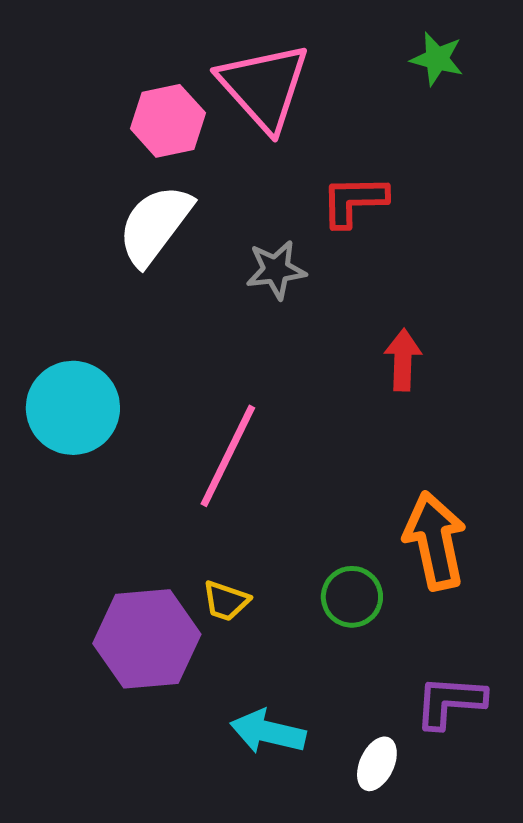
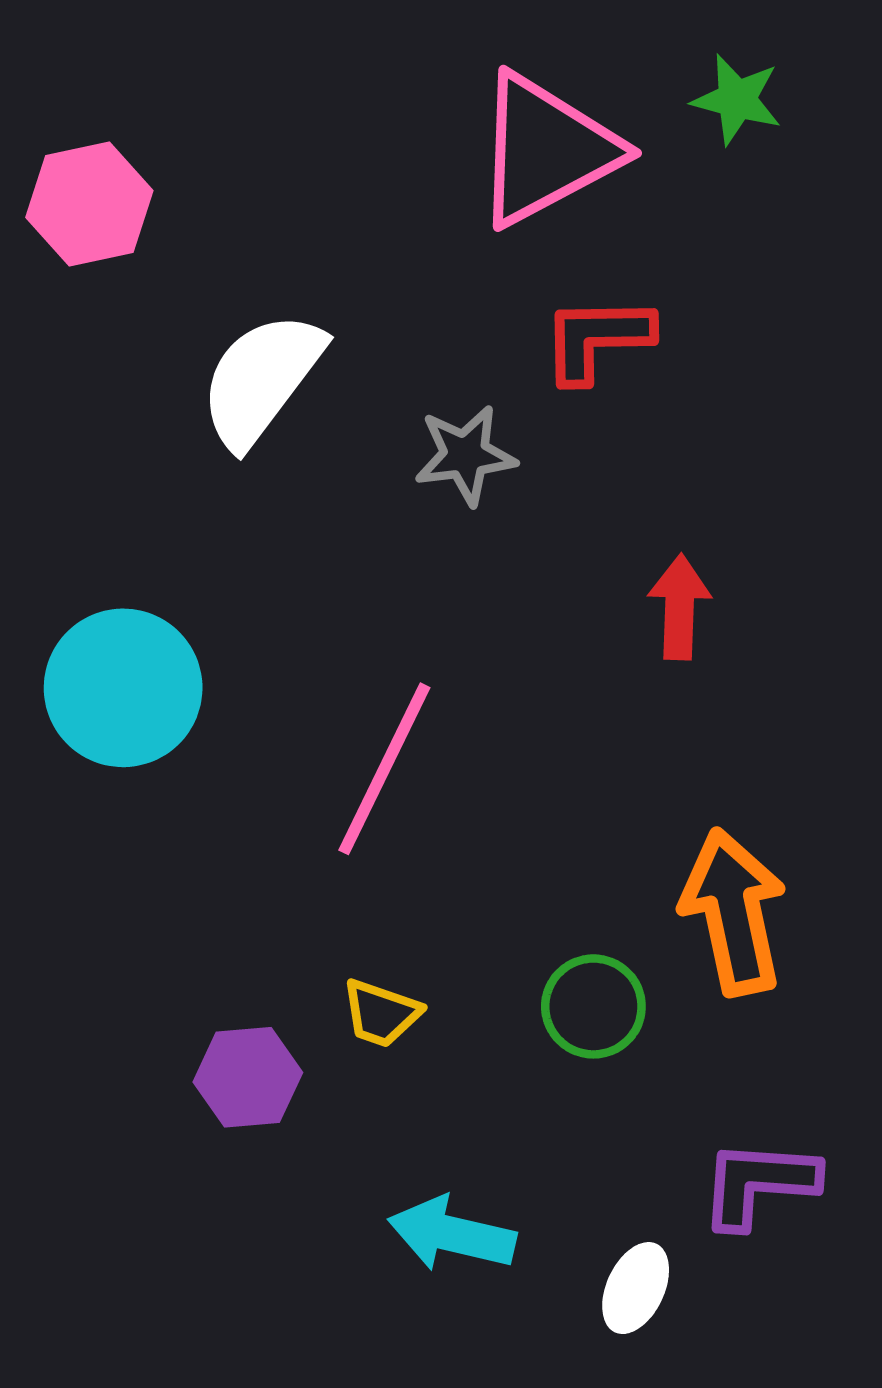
pink triangle: (264, 87) -> (546, 150), moved, turned 44
pink hexagon: (168, 121) -> (89, 204), moved
purple hexagon: (147, 639) -> (248, 1077), size x0.6

